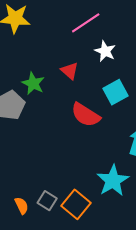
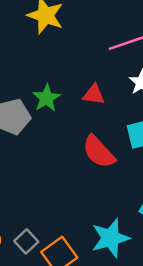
red triangle: (70, 71) -> (94, 95), turned -48

